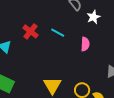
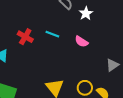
pink semicircle: (85, 44) -> (81, 42), turned 128

